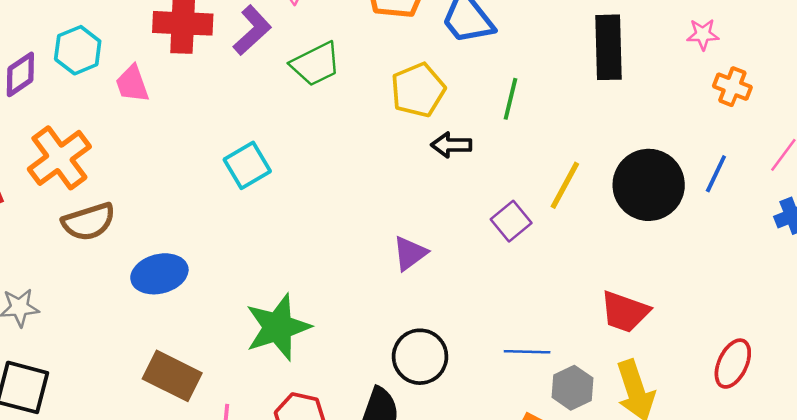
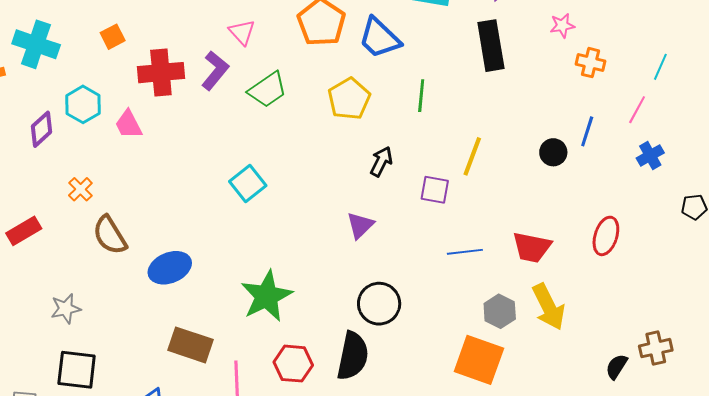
black arrow: (451, 145) -> (381, 162), moved, turned 124
orange cross: (59, 158) -> (80, 189), size x0.5
cyan square: (247, 165) -> (248, 184), moved
black circle: (649, 185) -> (553, 152), moved, size x0.5
purple square: (511, 221) -> (435, 190), turned -32
brown semicircle: (89, 222) -> (110, 235), turned 84
blue line: (527, 352) -> (465, 252), moved
red ellipse: (733, 364) -> (606, 236), moved

